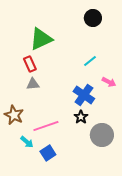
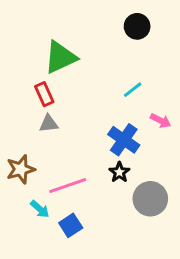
brown star: (14, 115) -> (21, 169), turned 30

